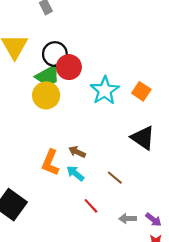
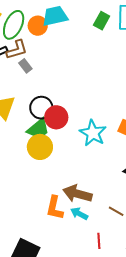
brown arrow: (77, 152) -> (77, 194), size x1.8
red line: (91, 206) -> (99, 241), turned 49

